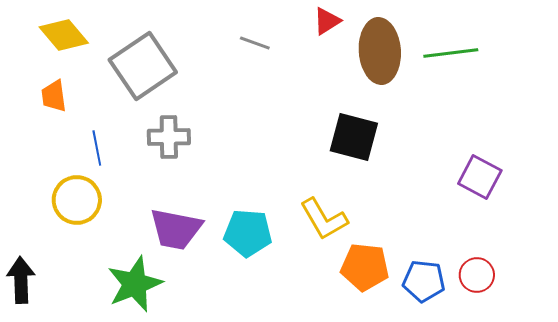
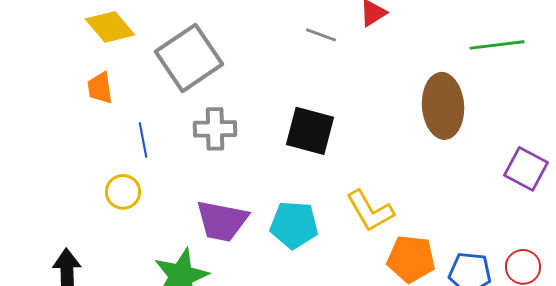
gray line: (255, 43) -> (321, 35), moved
brown ellipse: (380, 51) -> (443, 106), moved
black square: (354, 137) -> (310, 131), moved
yellow circle: (77, 200) -> (123, 192), size x0.7

